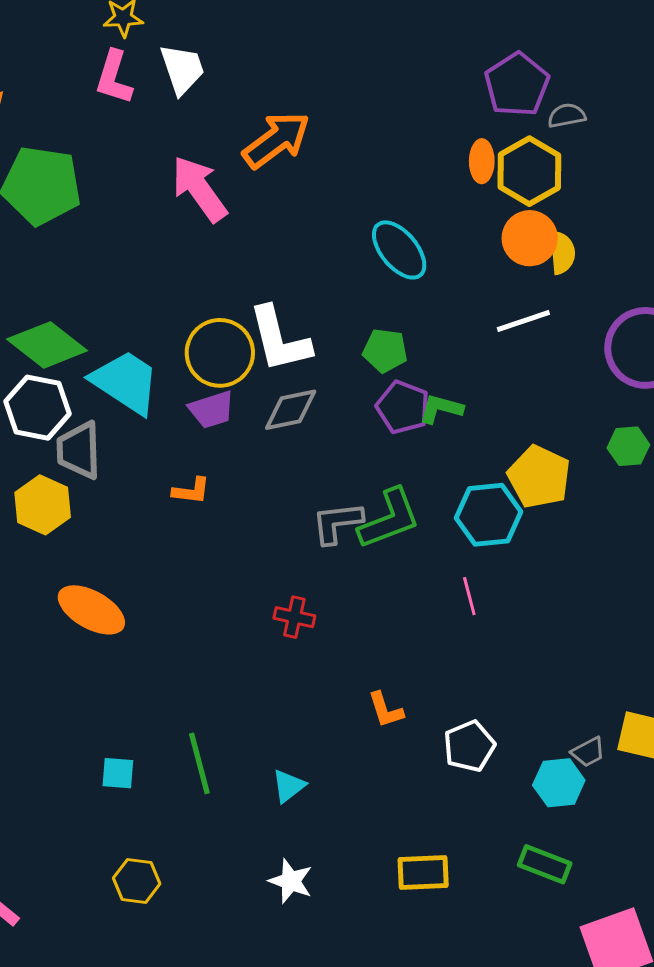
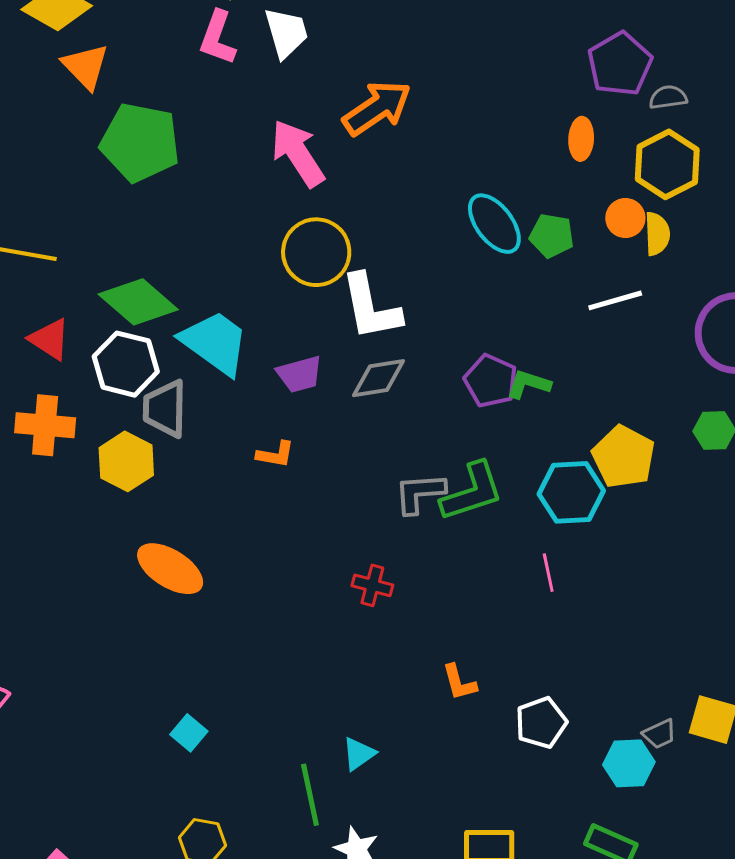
yellow hexagon: (529, 171) -> (667, 164), moved
orange circle: (530, 238) -> (625, 218), size x0.7
green pentagon: (385, 350) -> (552, 236), moved
yellow circle: (220, 353) -> (316, 252), moved
green line: (199, 763) -> (310, 795), moved
cyan square: (118, 773) -> (189, 733), turned 33

